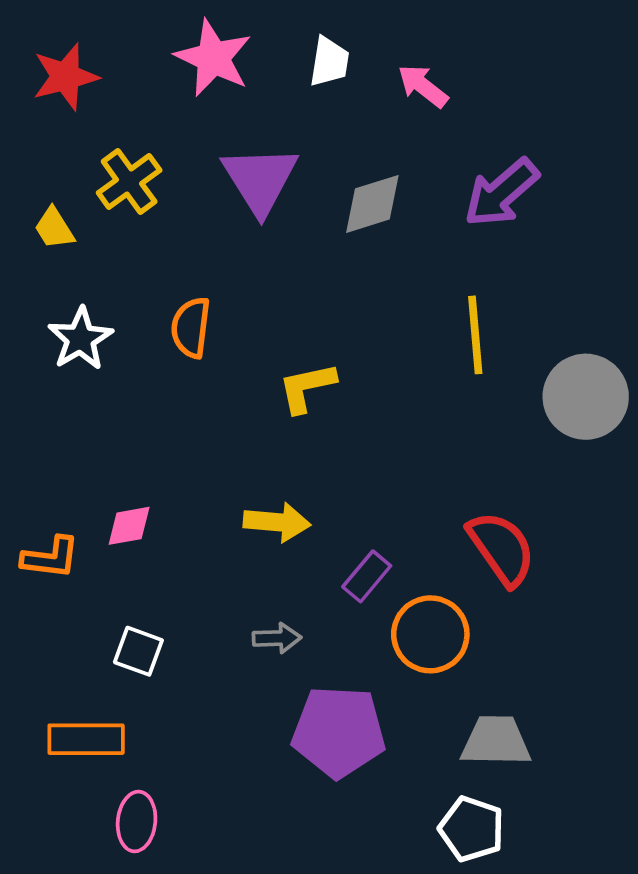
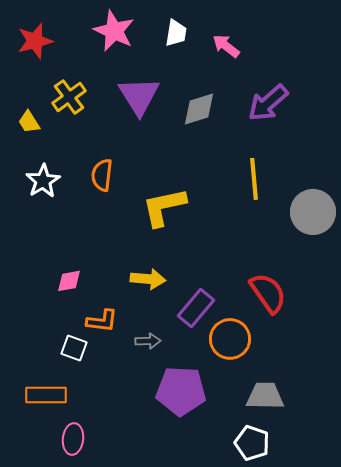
yellow L-shape: (307, 387) -> (164, 207), size x1.4
orange L-shape: (50, 558) -> (102, 321), moved
purple rectangle: (367, 576) -> (196, 308), size x1.4

